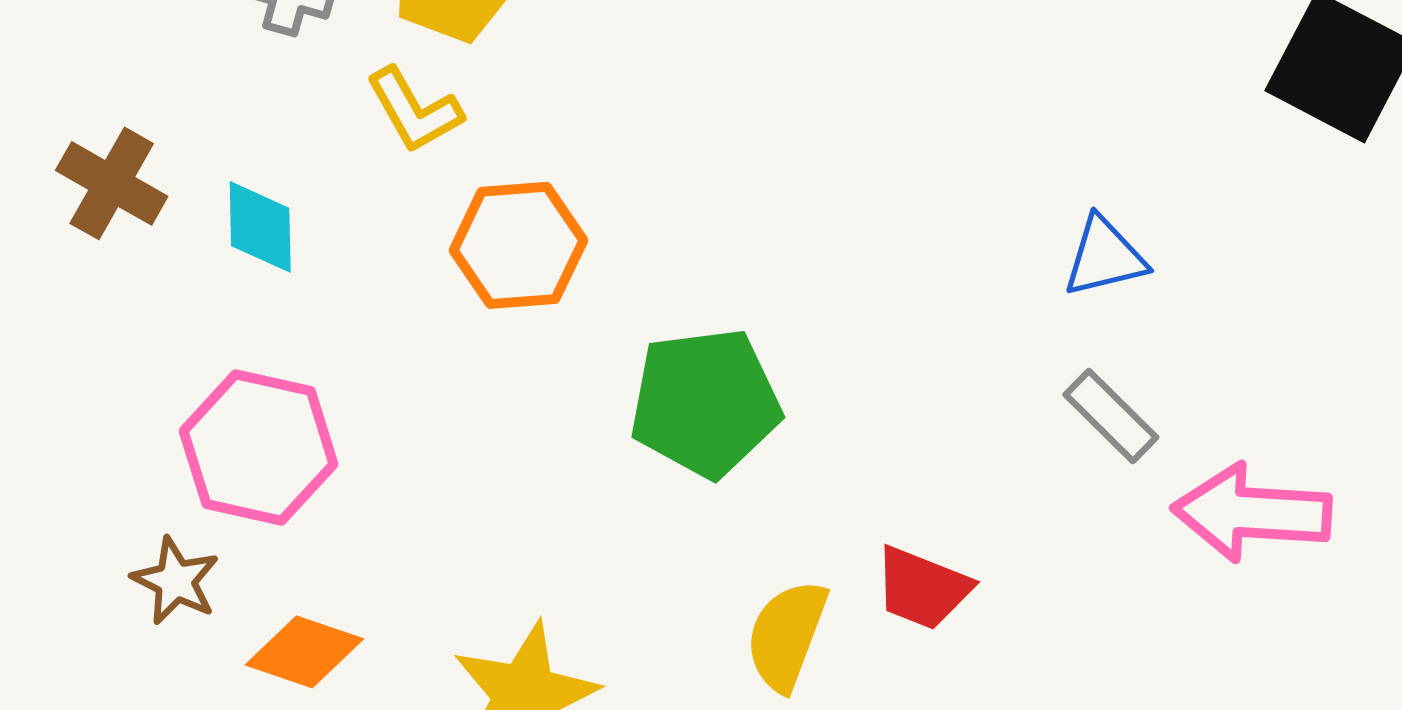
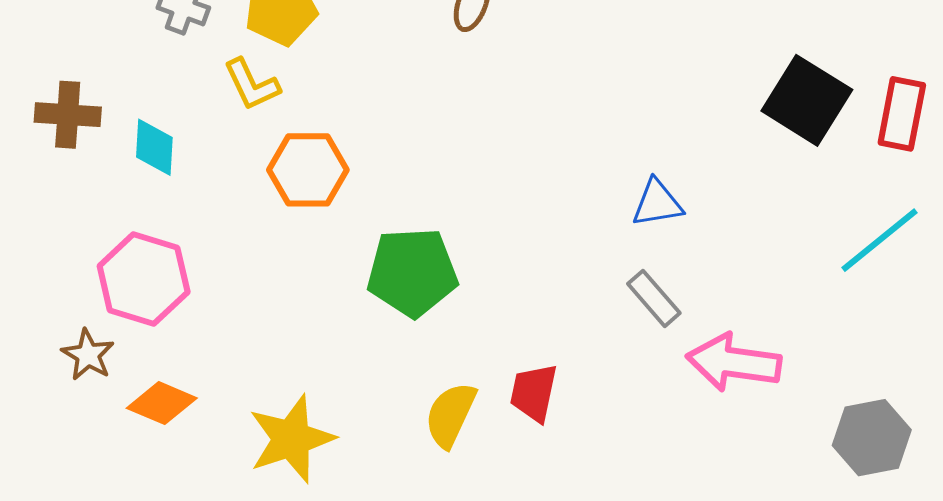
brown cross: (112, 183) -> (68, 115), turned -30
red trapezoid: (922, 588) -> (534, 393), turned 76

